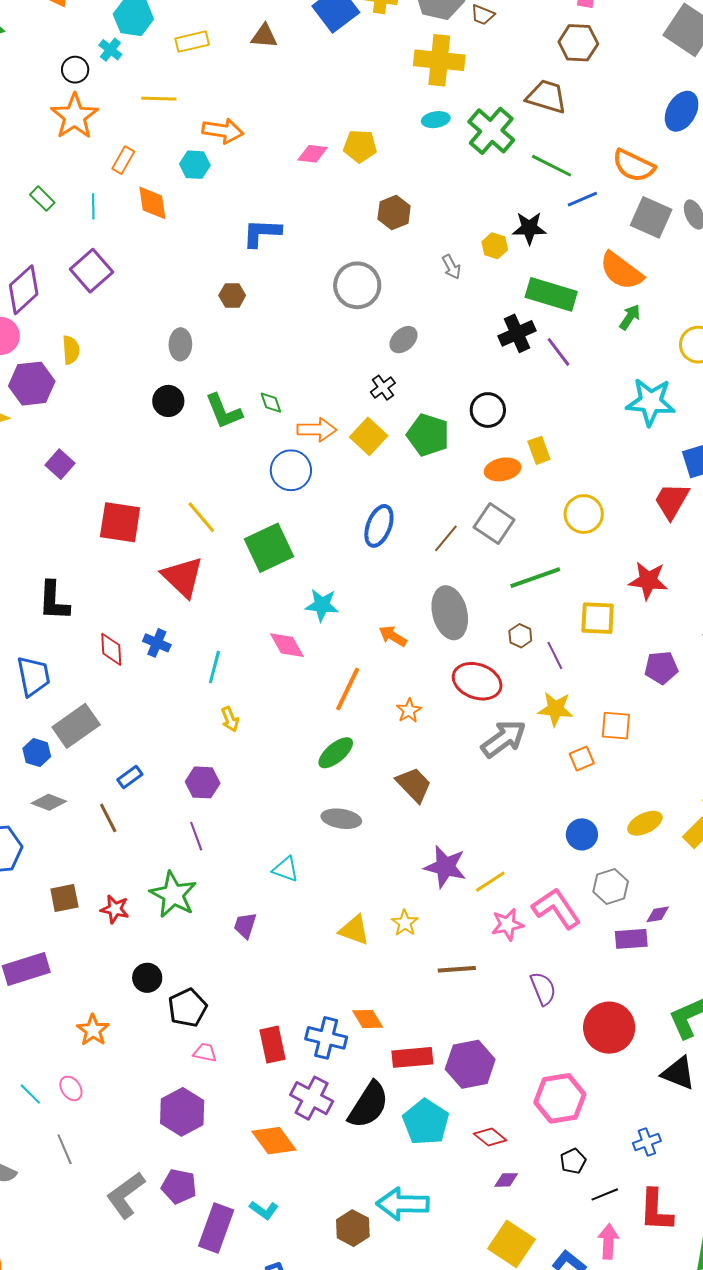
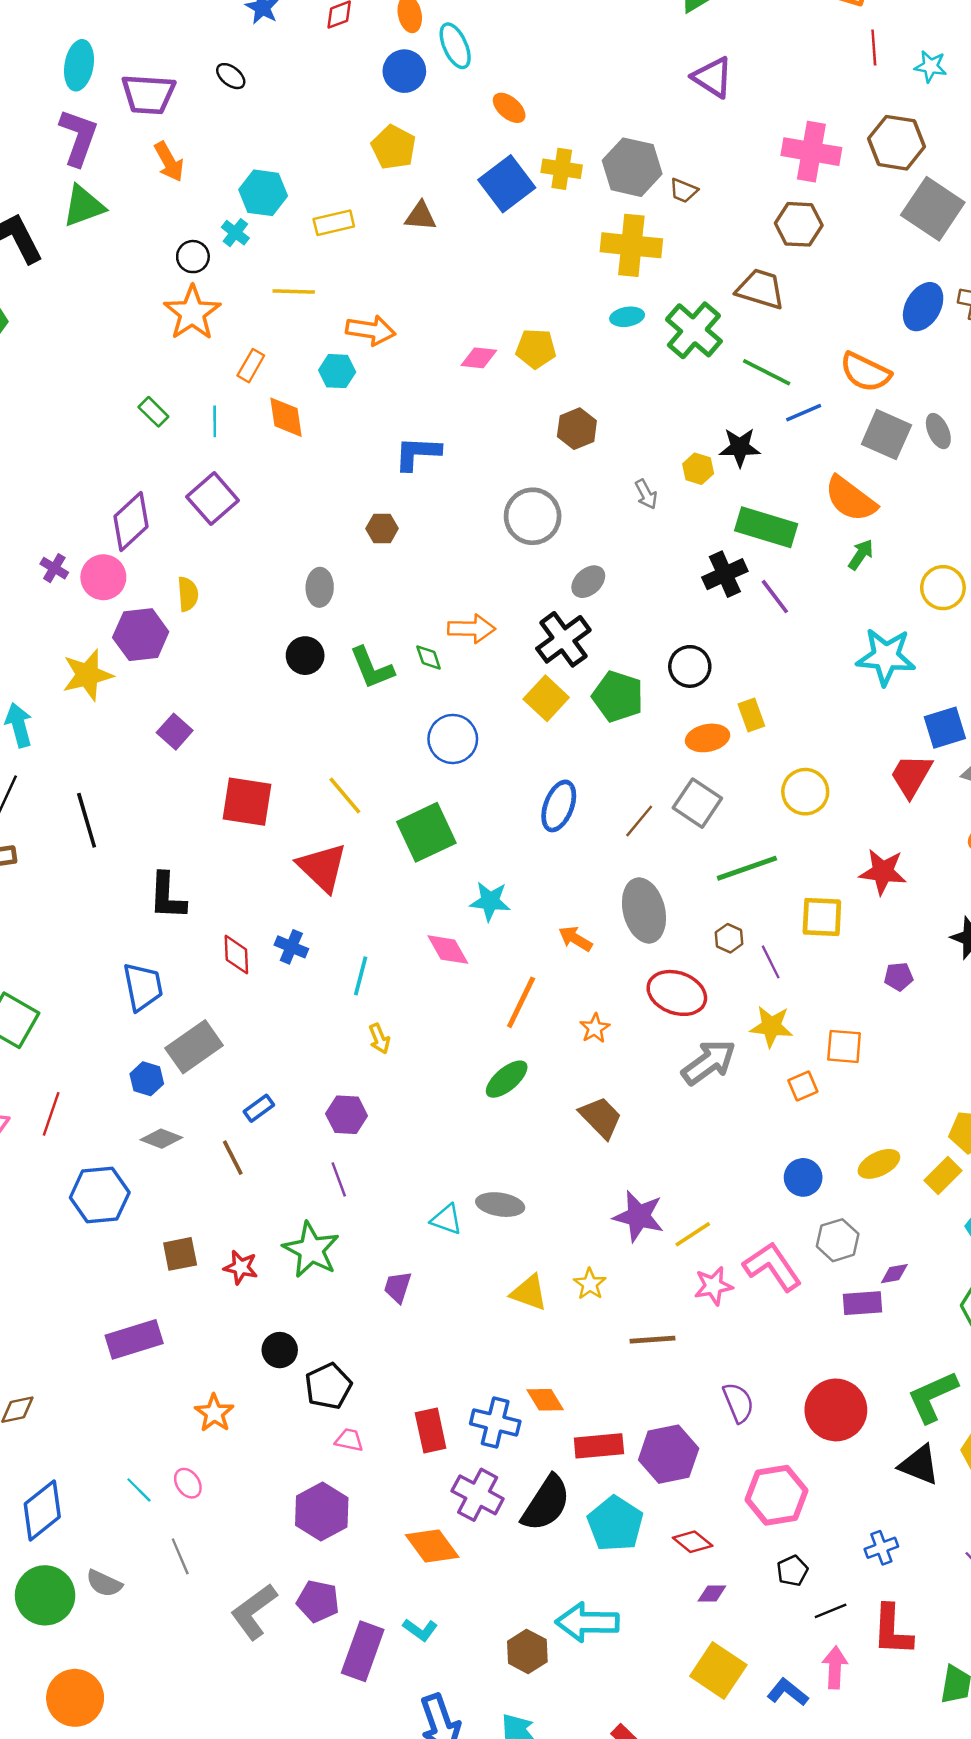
black cross: (383, 388) -> (563, 639), size x1.8
orange arrow: (317, 430) -> (471, 629), moved
purple pentagon: (661, 668) -> (899, 977), size x0.7
gray ellipse: (341, 819) -> (500, 1205), moved
purple semicircle: (543, 989) -> (738, 1403), moved

